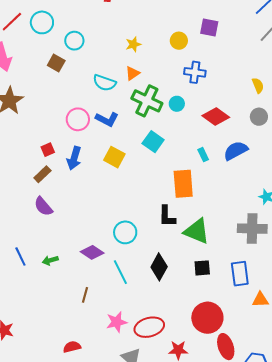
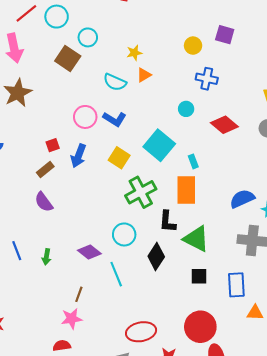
yellow star: (133, 44) -> (134, 53), moved
brown square: (56, 63) -> (68, 59), size x1.4
green cross: (147, 101) -> (141, 192), moved, turned 32
cyan square: (153, 142) -> (159, 145), size x1.4
blue semicircle: (236, 151) -> (242, 199), moved
cyan rectangle: (203, 155) -> (193, 161), moved
green arrow: (50, 260) -> (46, 257), turned -70
black diamond: (159, 267) -> (156, 256), moved
pink star: (117, 322) -> (72, 319), moved

